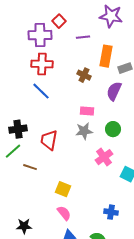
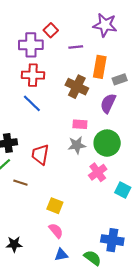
brown cross: (84, 75) -> (77, 87), size x1.5
green circle: (113, 129) -> (107, 143), size x1.6
blue cross: (111, 212) -> (112, 240), moved, size x1.5

